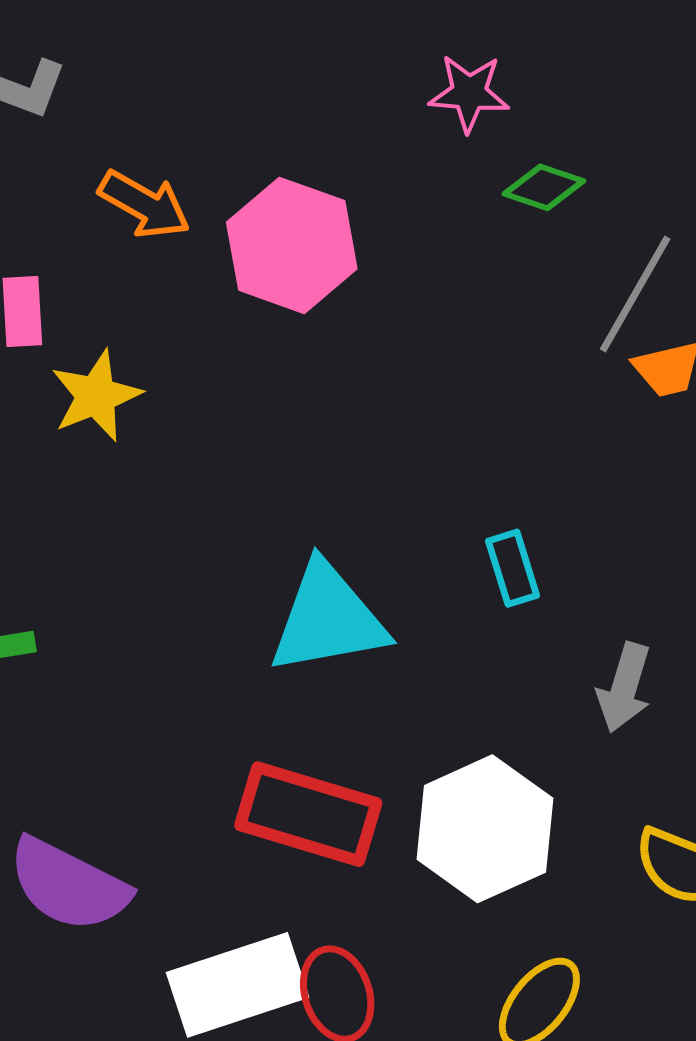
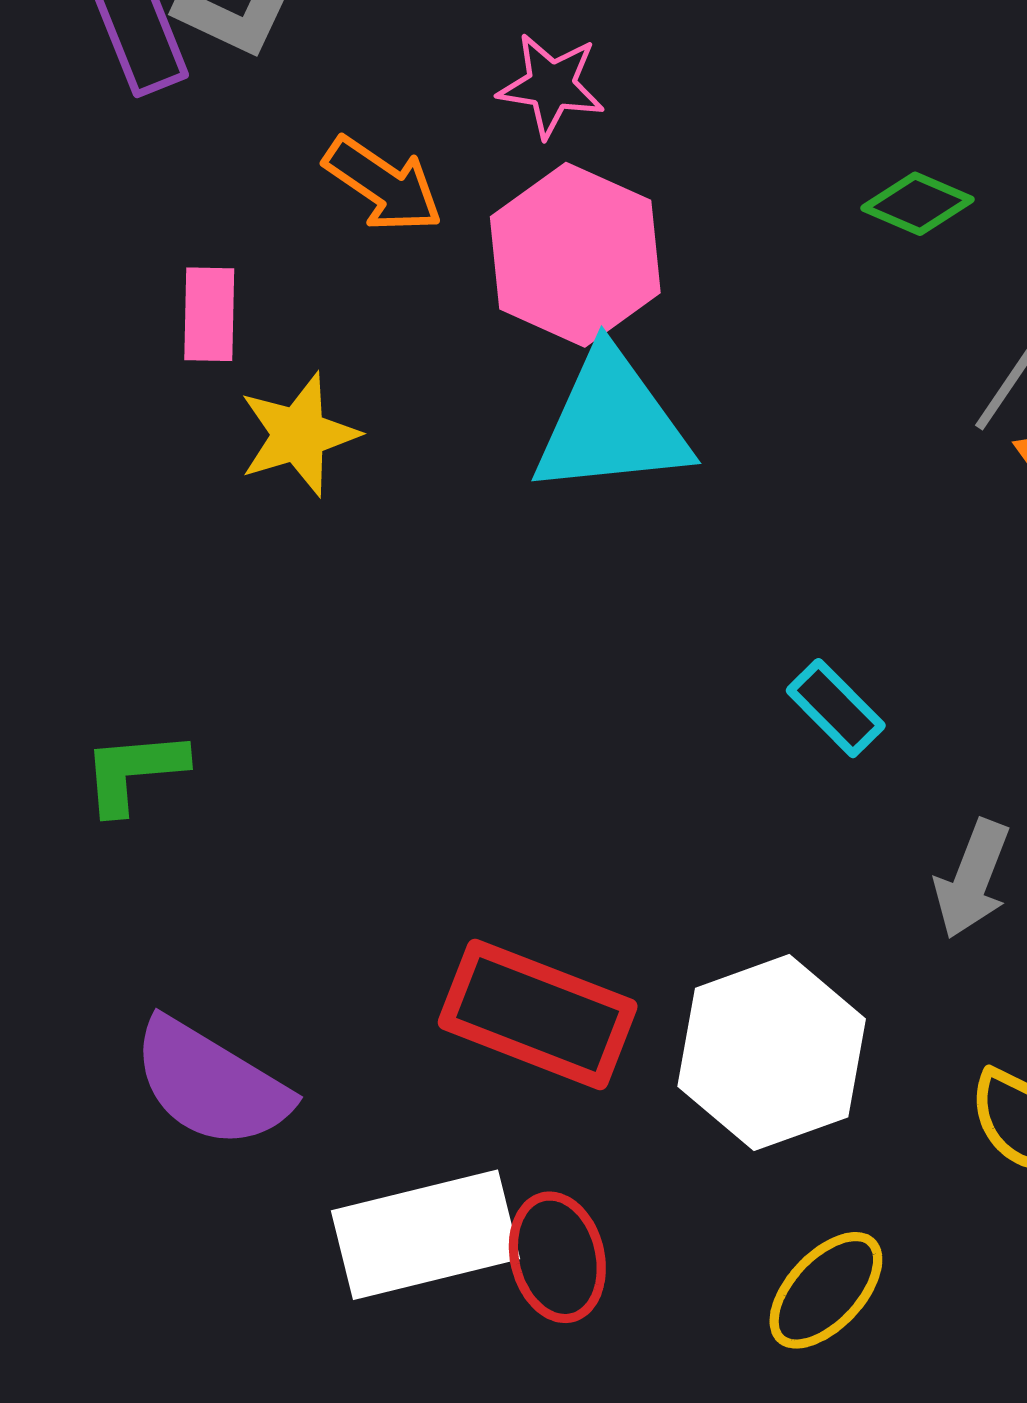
pink star: (469, 93) -> (551, 85), moved
cyan rectangle: (512, 568) -> (836, 708), turned -32
cyan triangle: (328, 619) -> (611, 423), moved

